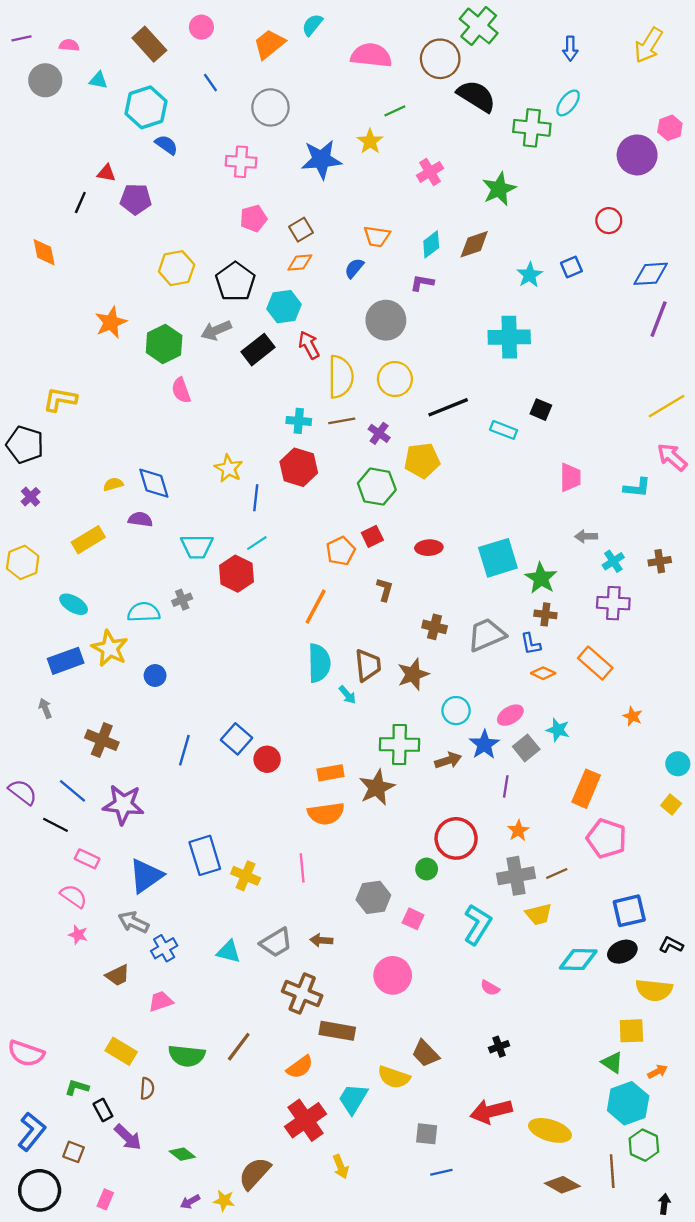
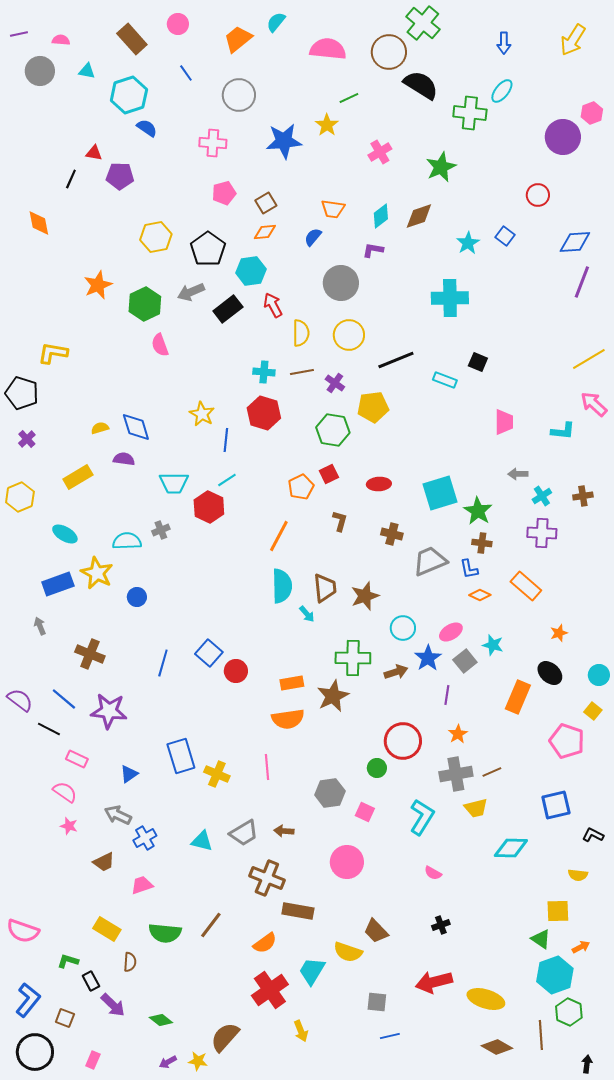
blue square: (571, 267) -> (505, 236), turned -30
yellow semicircle: (341, 377) -> (301, 333), size x0.7
brown cross: (435, 627) -> (392, 534), moved
orange star: (633, 716) -> (559, 633), turned 30
pink pentagon: (607, 838) -> (567, 741), moved
blue triangle: (146, 876) -> (129, 774), size x0.6
black ellipse: (622, 952) -> (550, 673), moved, turned 65
yellow semicircle: (654, 990) -> (578, 875), size x0.6

